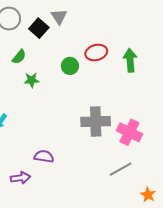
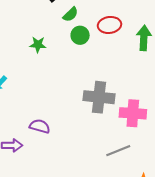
green semicircle: (19, 57) -> (70, 14), moved
pink cross: (129, 132) -> (133, 113), turned -30

